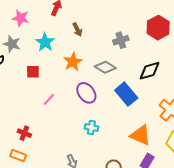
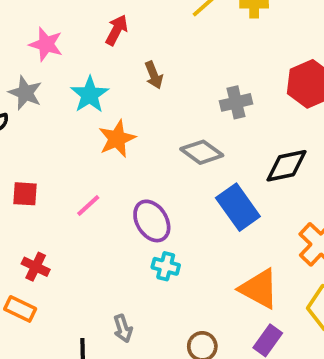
orange star: (73, 62) -> (117, 139), moved
red square: (33, 72) -> (25, 194), moved
purple ellipse: (86, 93) -> (152, 221), moved

